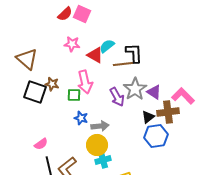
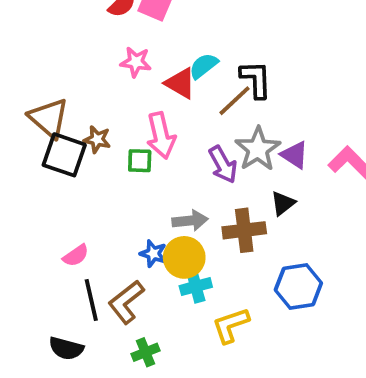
brown triangle: (27, 59) -> (49, 118), moved
brown line: (123, 64) -> (235, 101), turned -36
brown cross: (168, 112) -> (244, 230), moved
blue star: (81, 118) -> (153, 254), moved
blue hexagon: (156, 136) -> (298, 286), moved

